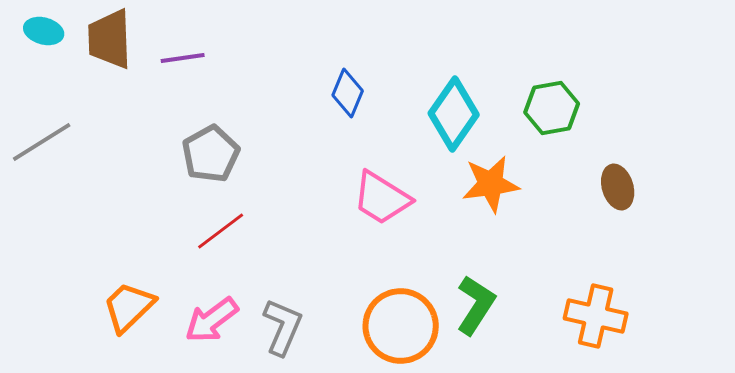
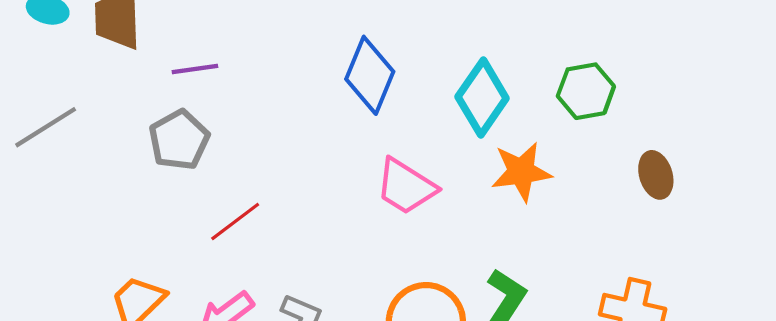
purple line: (183, 58) -> (195, 69), moved
blue diamond: (348, 93) -> (370, 75), size x1.5
gray pentagon: (211, 154) -> (179, 140), moved

